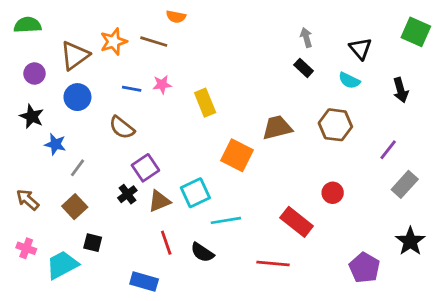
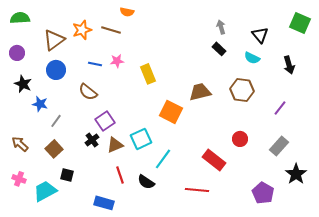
purple circle: (34, 73) -> (17, 53), moved
gray rectangle: (405, 184) -> (279, 146), moved
cyan line: (226, 220) -> (163, 159), turned -45

